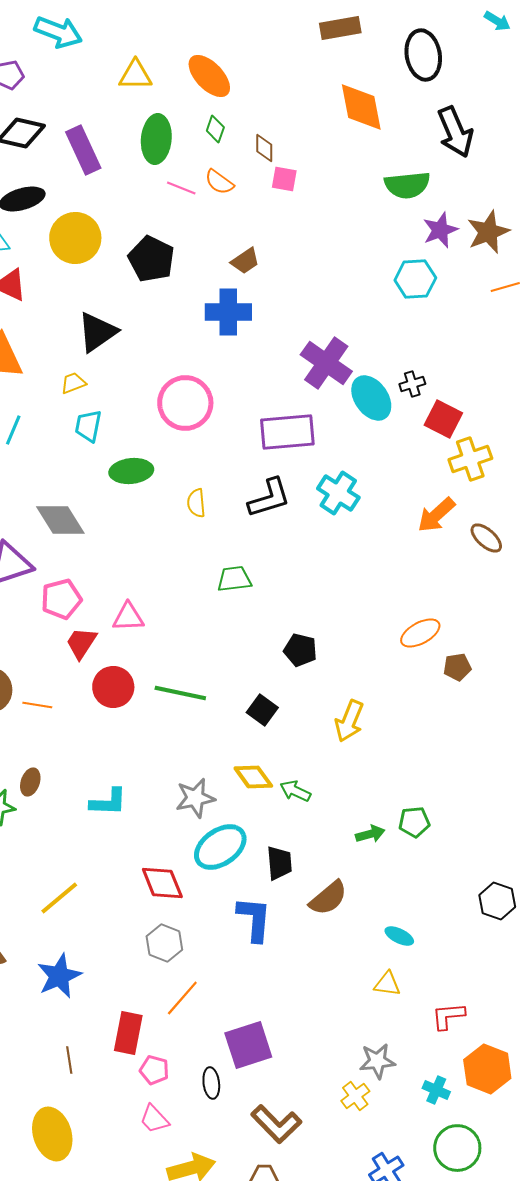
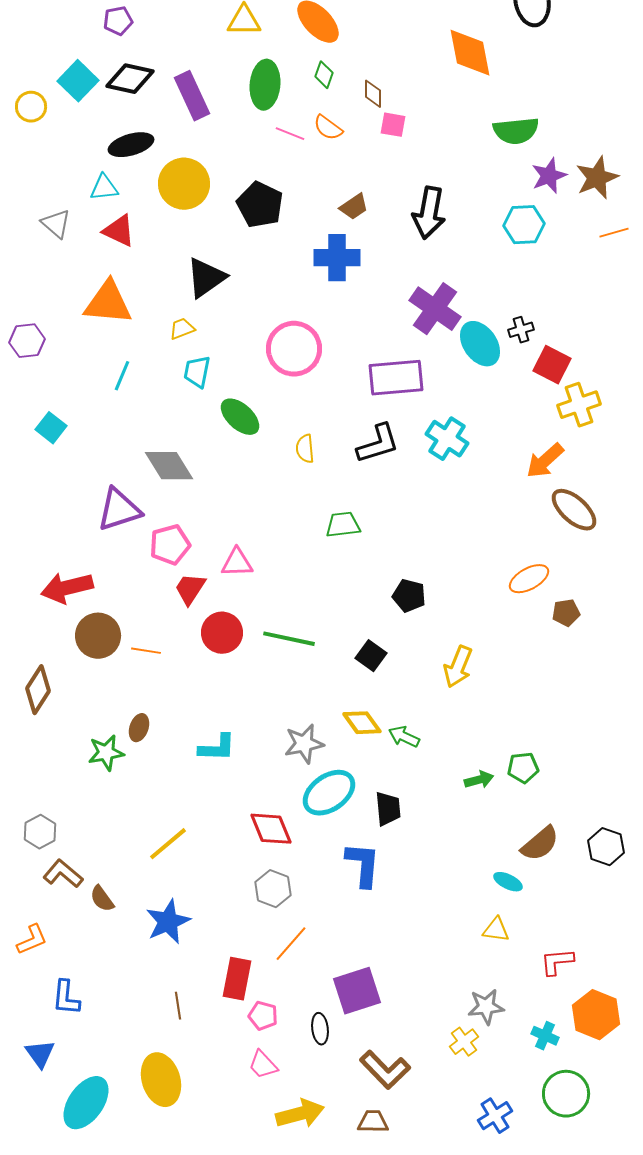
black arrow: (455, 132) -> (429, 213), moved, turned 33
green ellipse: (131, 471) -> (240, 417), turned 48
brown ellipse: (486, 538) -> (574, 510), moved, size x1.4
brown semicircle: (328, 898) -> (540, 844), moved

